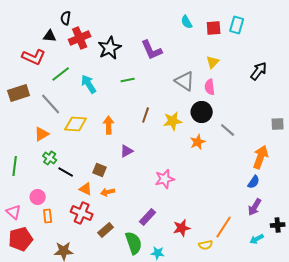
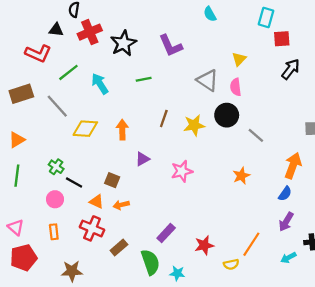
red square: (214, 28) -> (282, 39), moved
orange triangle: (42, 134) -> (17, 140), moved
orange star: (198, 142) -> (241, 176), moved
pink star: (165, 179) -> (182, 171), moved
pink circle: (38, 197) -> (55, 199), moved

